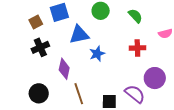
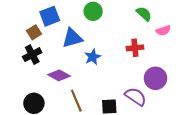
green semicircle: (135, 16) -> (144, 14), moved
brown square: (36, 22) -> (34, 32), moved
purple diamond: (64, 69) -> (59, 75), turned -70

